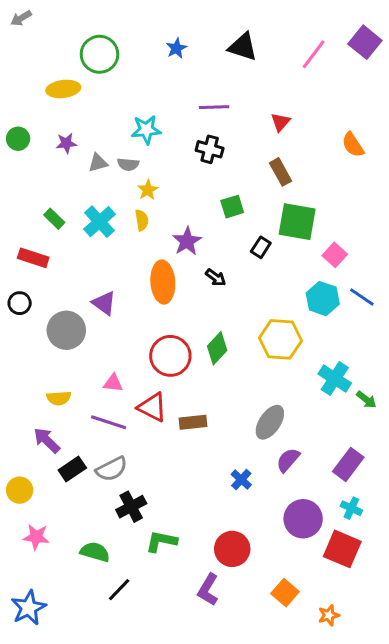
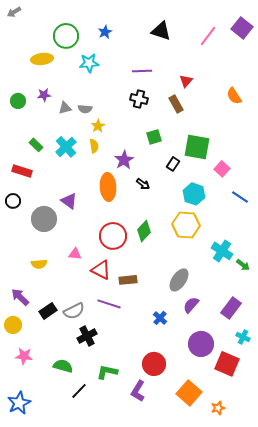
blue star: (176, 48) -> (105, 32), moved
cyan star: (146, 130) -> (89, 63), moved
green circle: (18, 139) -> (18, 101), moved
brown rectangle: (280, 172) -> (176, 104), moved
cyan hexagon: (323, 299) -> (194, 194), moved
purple line: (109, 422) -> (109, 304), moved
purple arrow: (47, 440) -> (20, 297), moved
cyan cross: (351, 508) -> (243, 337), moved
green L-shape: (161, 541) -> (107, 372), moved
orange square: (285, 593) -> (189, 393), size x1.4

